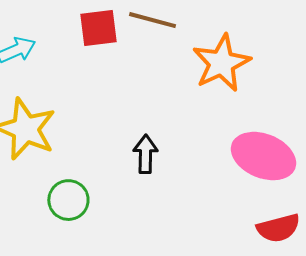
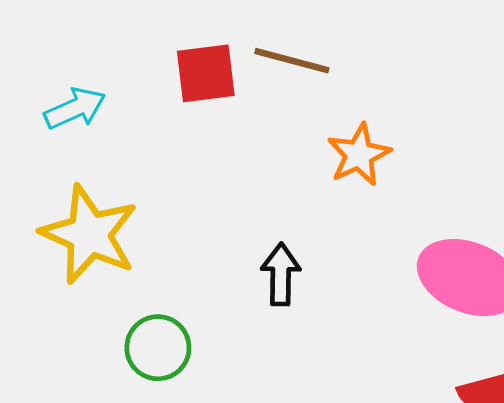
orange star: (221, 63) -> (359, 155), moved, size x0.7

